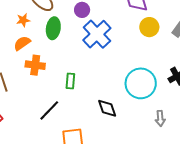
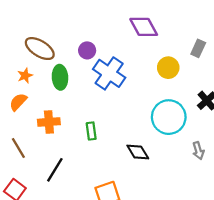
yellow circle: (149, 27) -> (168, 68), moved
orange semicircle: (22, 43) -> (18, 102), moved
black line: (49, 110) -> (55, 170), moved

